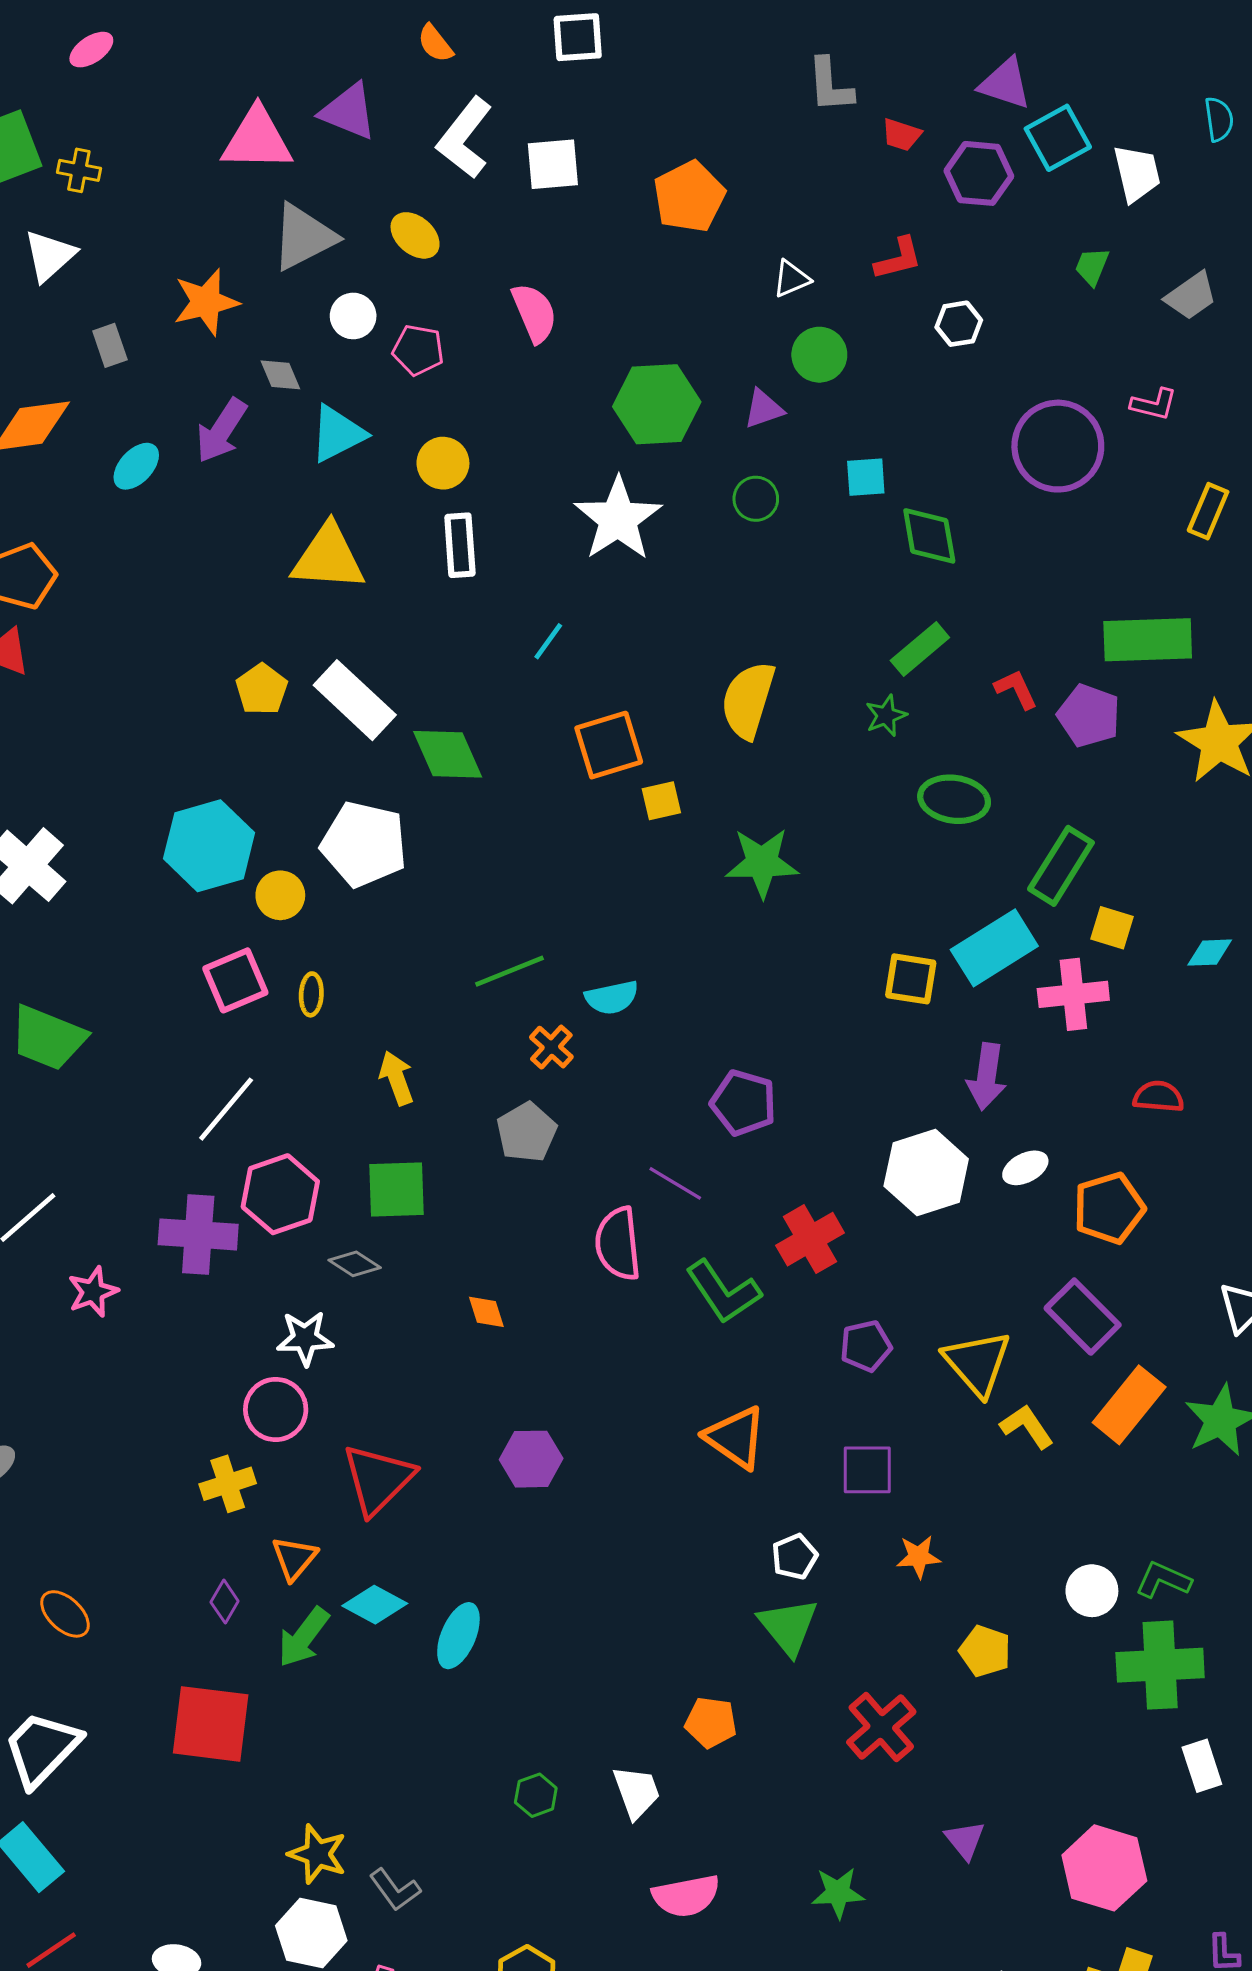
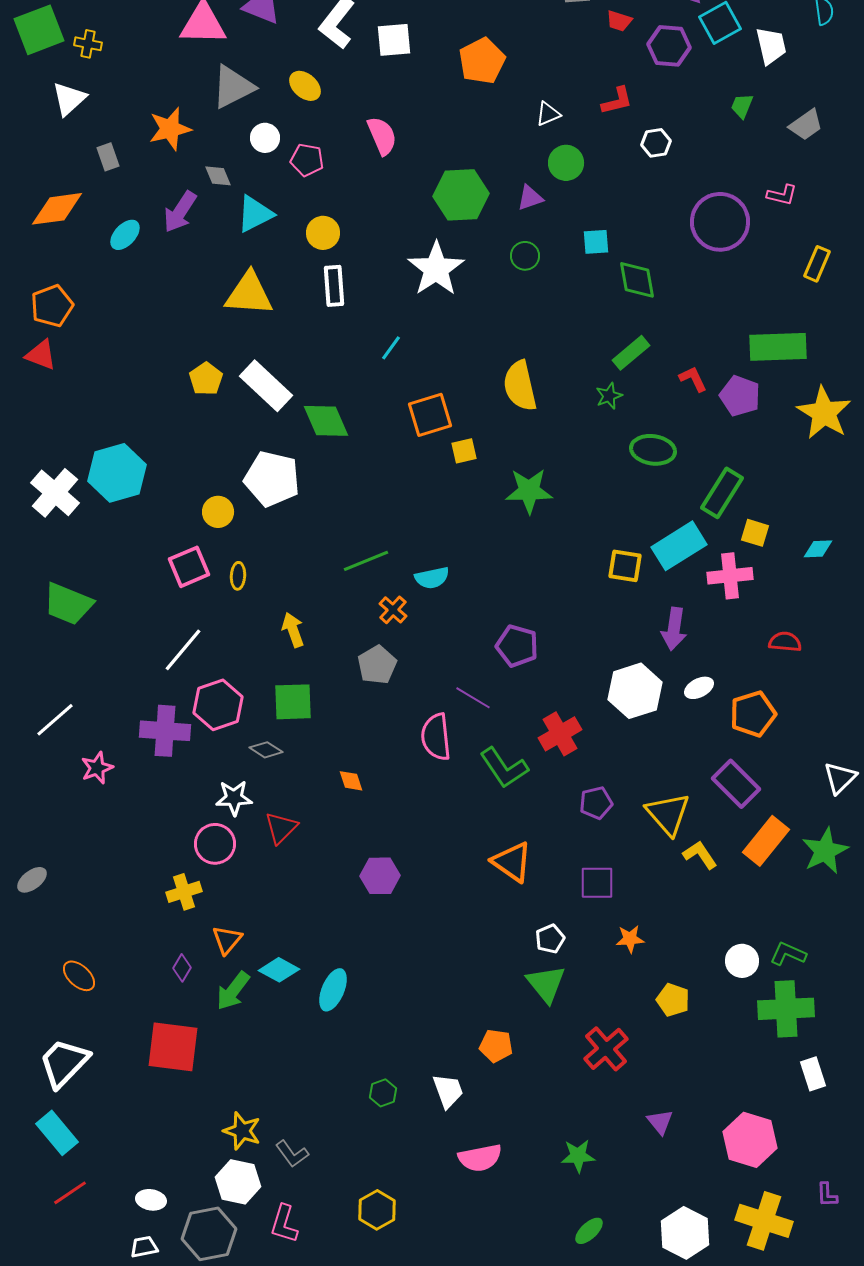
yellow semicircle: (748, 700) -> (520, 386), turned -30
cyan hexagon: (209, 846) -> (117, 473), moved
red triangle: (378, 1479) -> (281, 828), moved, size x0.7

